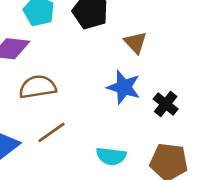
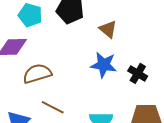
brown line: (52, 132) -> (53, 107), turned 70

